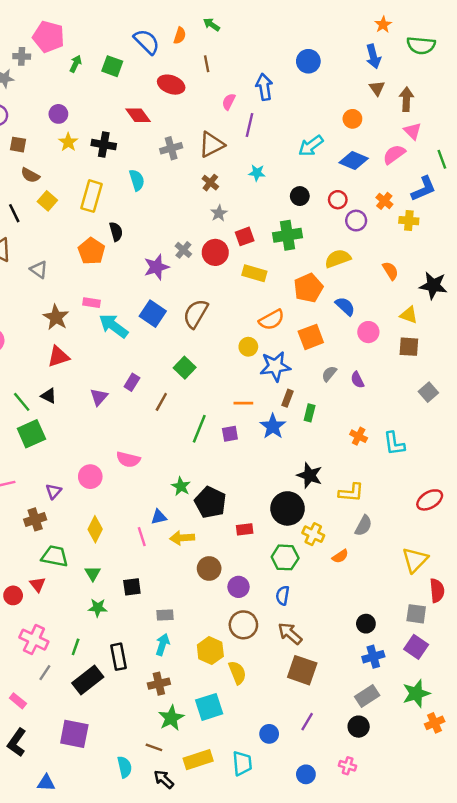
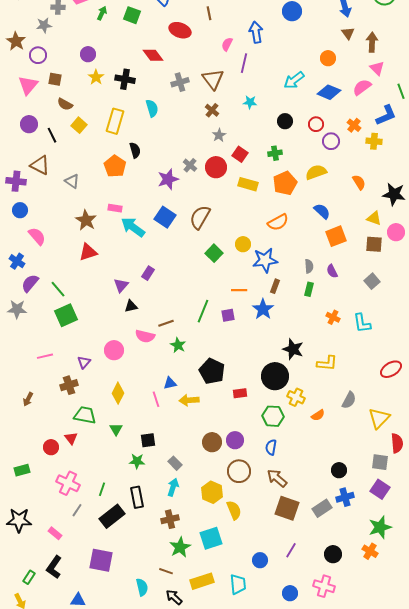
brown triangle: (212, 145) -> (213, 79), turned -40
green cross: (288, 235) -> (275, 153), size x0.6
red square: (245, 236) -> (240, 154), turned -35
orange pentagon: (308, 288) -> (285, 183), moved
orange semicircle: (272, 320) -> (278, 222), moved
pink circle: (368, 332) -> (396, 232), moved
orange square: (311, 337) -> (336, 236), moved
green square: (185, 368) -> (214, 253), moved
gray semicircle: (329, 374) -> (309, 266), turned 136
gray square: (428, 392) -> (372, 281), moved
black triangle: (49, 396) -> (131, 306), moved, turned -40
brown line: (161, 402) -> (166, 323), moved, turned 42
green rectangle: (310, 413) -> (309, 289), moved
green star: (181, 486) -> (178, 345), moved
gray semicircle: (363, 526) -> (349, 400), moved
brown circle: (209, 568) -> (212, 442), moved
green star: (98, 608) -> (137, 461), moved
gray rectangle: (165, 615) -> (175, 463), turned 48
gray rectangle: (367, 696) -> (322, 508), moved
orange cross: (435, 723) -> (370, 551), moved, turned -35
pink cross: (348, 766) -> (324, 586), size x1.5

